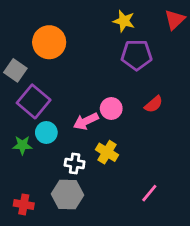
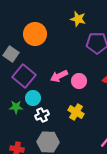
yellow star: (124, 21) -> (78, 19), moved
pink arrow: (86, 121) -> (59, 76), moved
white cross: (75, 164) -> (42, 115), moved, turned -32

